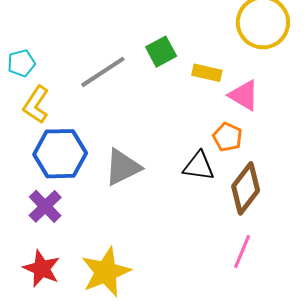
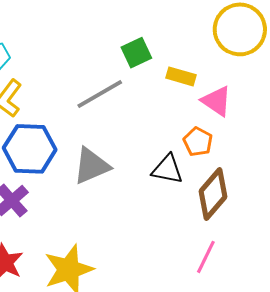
gray line: (103, 72) -> (100, 94), moved

